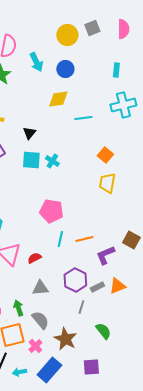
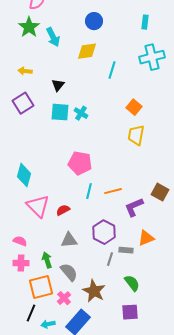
cyan arrow: (36, 62) -> (53, 37), moved
cyan line: (83, 118) -> (112, 70), turned -66
gray rectangle: (97, 287) -> (126, 250), moved, turned 32
purple square: (91, 367) -> (130, 312), moved

